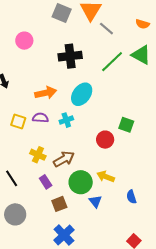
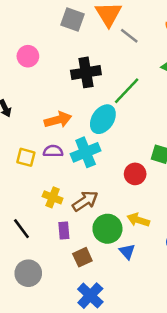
green line: (112, 62) -> (127, 91), moved
cyan cross: (66, 120) -> (86, 152), size x1.6
purple rectangle: (46, 182) -> (64, 231), turned 32

